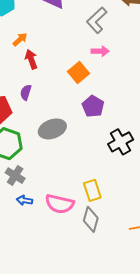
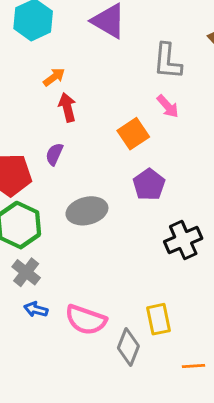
gray L-shape: (97, 20) -> (167, 61), turned -48
pink arrow: (100, 51) -> (168, 106), turned 42
yellow rectangle: (92, 190) -> (159, 319), moved

